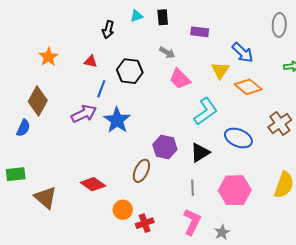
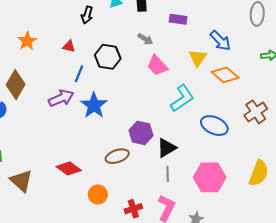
black triangle: (200, 153) -> (167, 148), moved
brown ellipse: (141, 171) -> (117, 156), turned 45
red cross: (145, 223) -> (133, 209), moved

